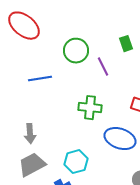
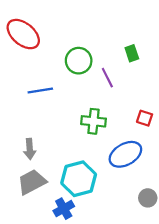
blue ellipse: (120, 139) -> (125, 154), turned -48
cyan hexagon: (76, 162) -> (79, 179), size x1.4

